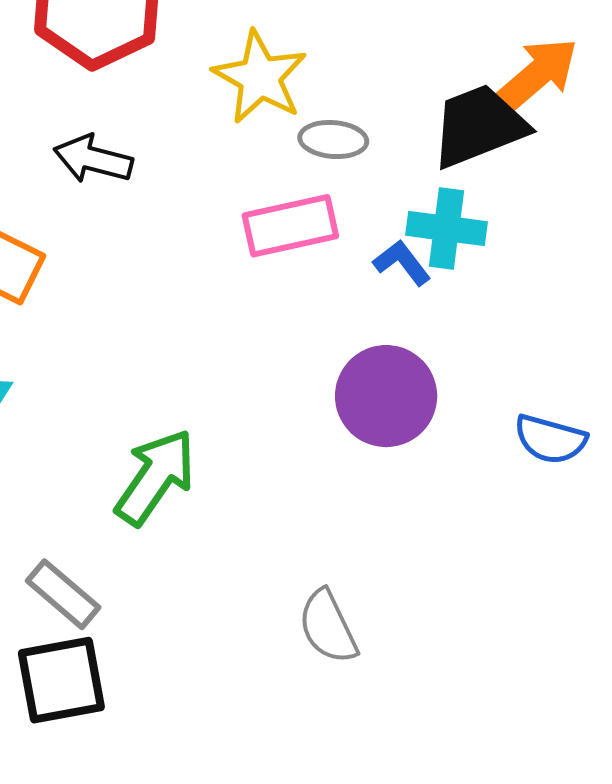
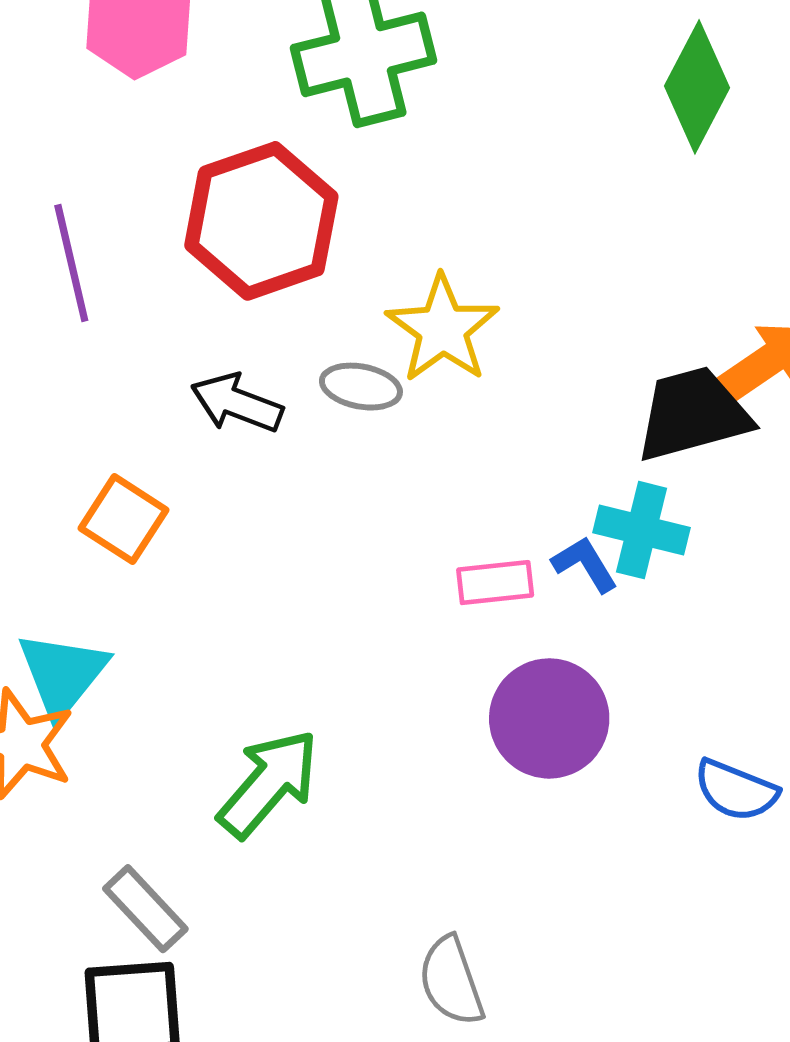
gray ellipse: (333, 140) -> (361, 387), moved
pink rectangle: (290, 226) -> (495, 583), moved, size x0.7

